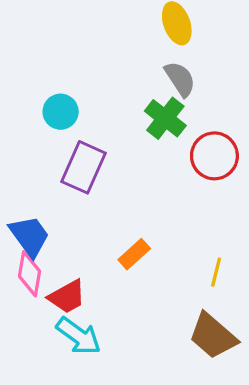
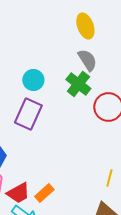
cyan circle: (61, 112) -> (33, 80), moved
orange rectangle: (134, 254) -> (44, 193), moved

